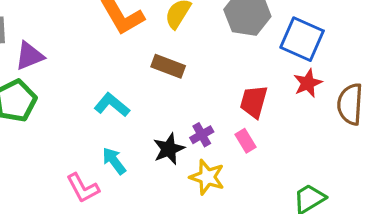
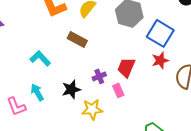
purple cross: (202, 135) -> (99, 76), moved
yellow star: (207, 177) -> (92, 109), turned -30

